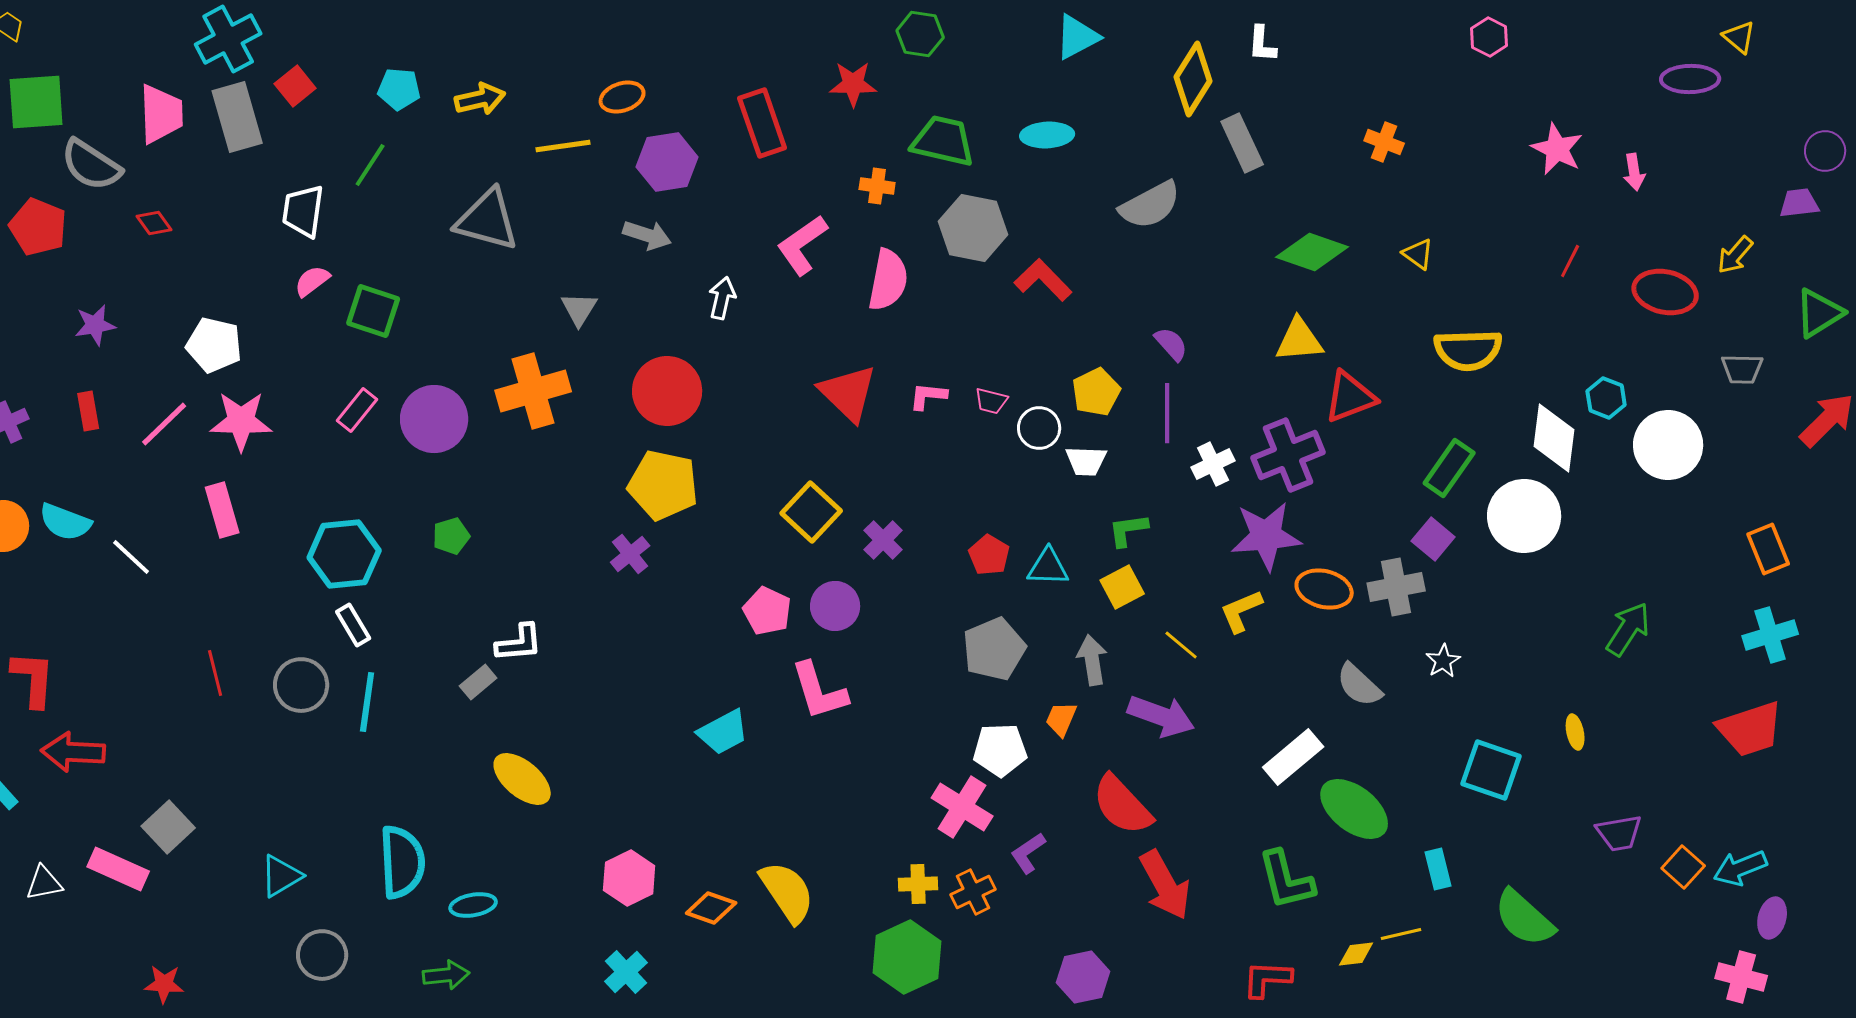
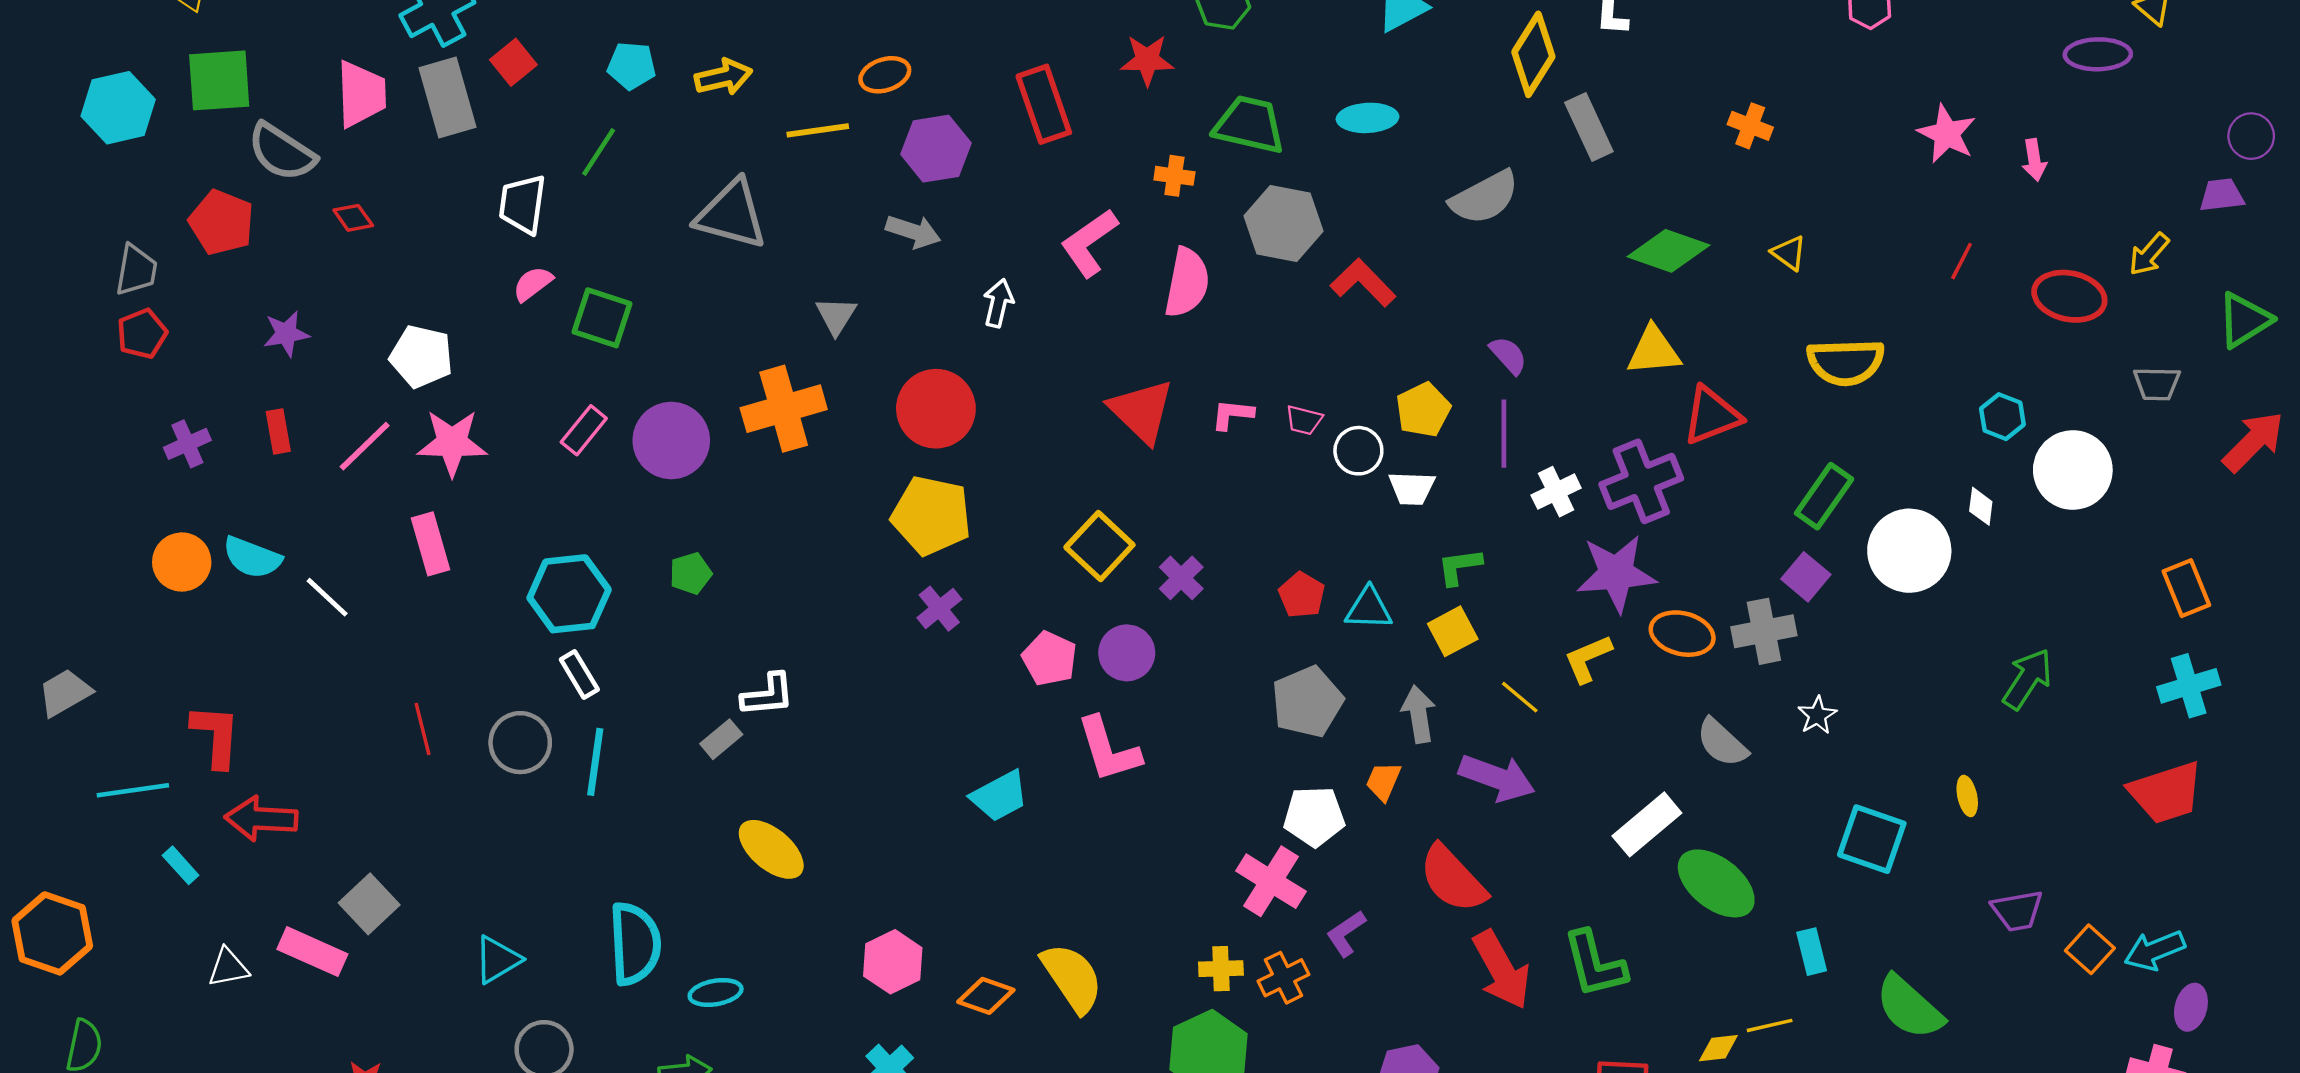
white diamond: (1554, 438) -> (1981, 506), moved, size x0.5
purple cross: (630, 554) -> (939, 609), moved
green L-shape: (1286, 880) -> (1595, 964), moved

